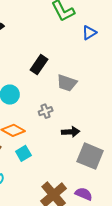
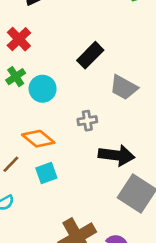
black arrow: (71, 132) -> (116, 155), size x1.4

